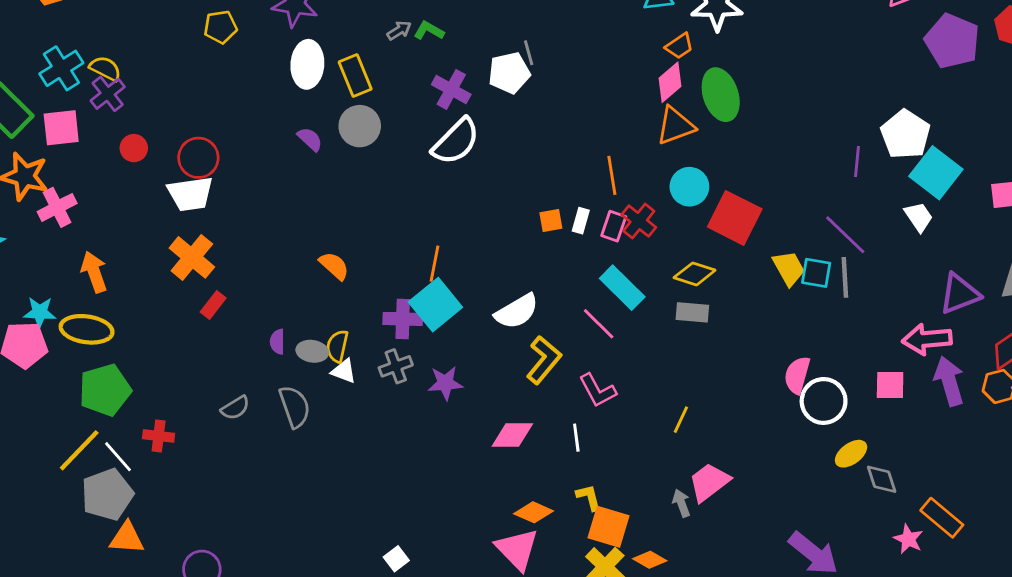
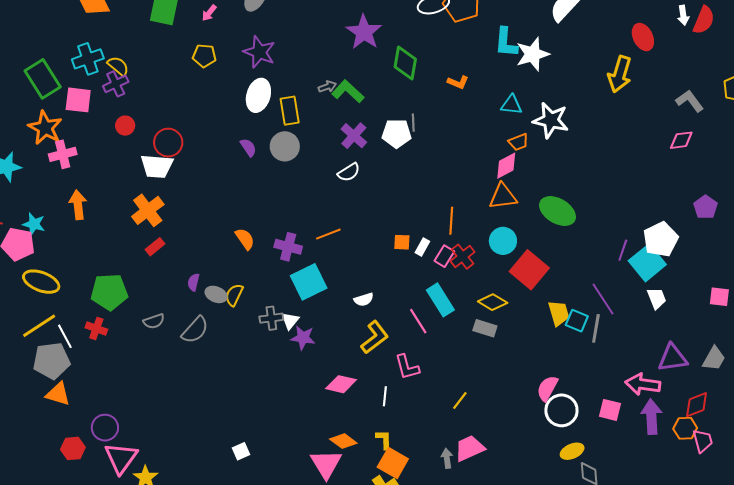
green L-shape: (429, 31) -> (348, 91), size x1.5
purple pentagon: (952, 41) -> (705, 207), moved, size x0.6
green ellipse: (721, 95) -> (558, 211), moved, turned -54
white semicircle: (456, 141) -> (349, 172), size x0.6
cyan square: (936, 173) -> (647, 263), moved
orange line: (435, 264) -> (328, 234), moved, turned 45
white semicircle: (517, 311) -> (364, 300), size x0.6
purple cross: (403, 319) -> (288, 247), moved
yellow ellipse: (87, 329) -> (41, 282), moved
white triangle: (344, 371) -> (290, 321), moved, turned 36
green pentagon: (105, 390) -> (109, 292), moved
gray semicircle: (295, 407) -> (195, 330), turned 48

